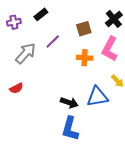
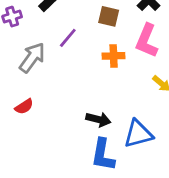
brown square: (84, 29) -> (109, 16), turned 35
blue triangle: (97, 97) -> (138, 134), moved

